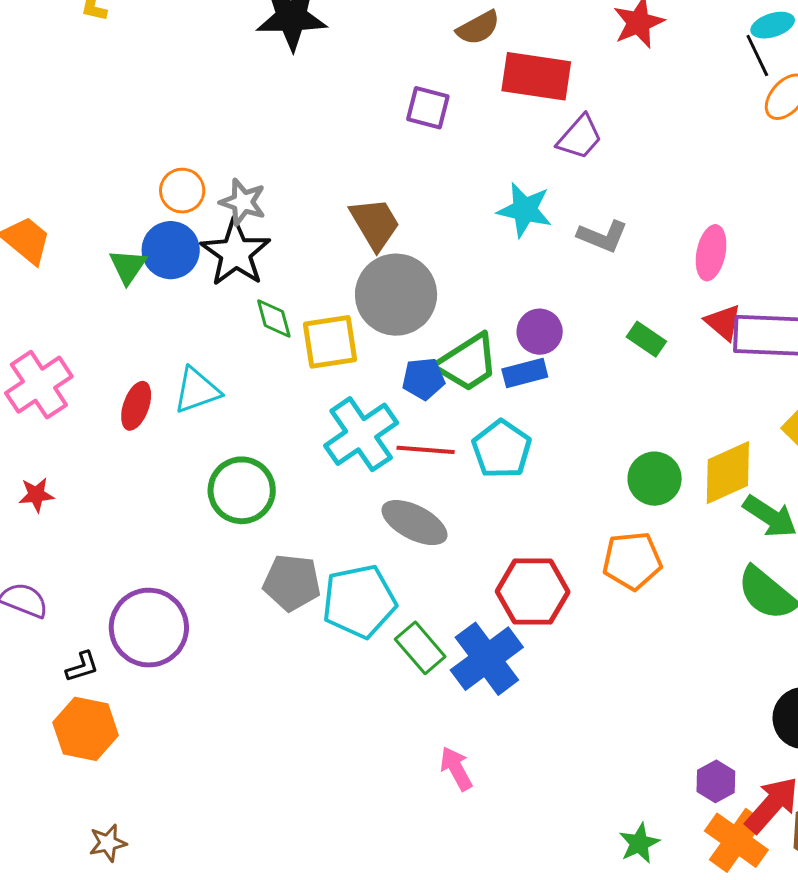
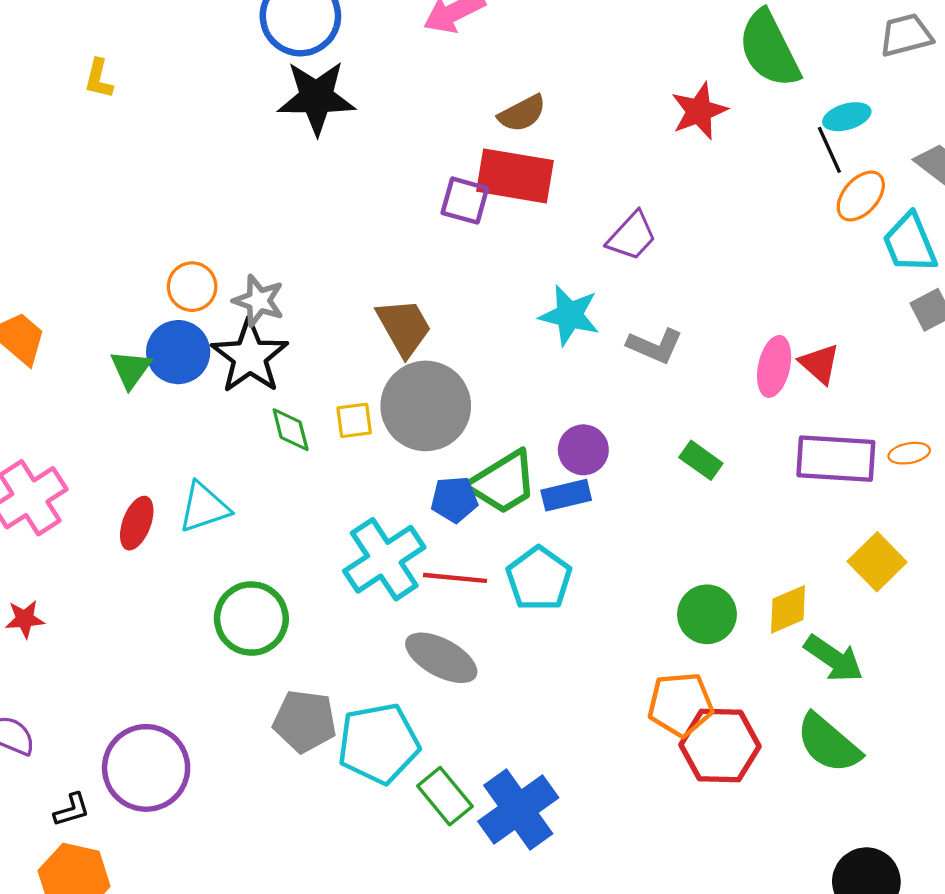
red rectangle: (536, 76) -> (515, 176), moved
red triangle: (723, 322) -> (820, 364), moved
yellow square: (330, 342) -> (354, 420), moved, size x0.6
yellow diamond: (728, 473) -> (788, 609), size x0.7
red hexagon: (533, 592) -> (720, 746), moved

